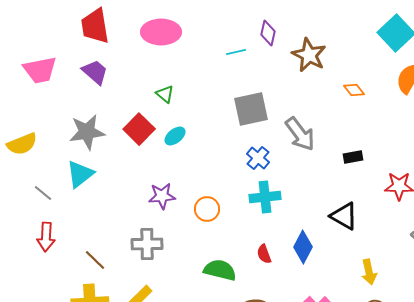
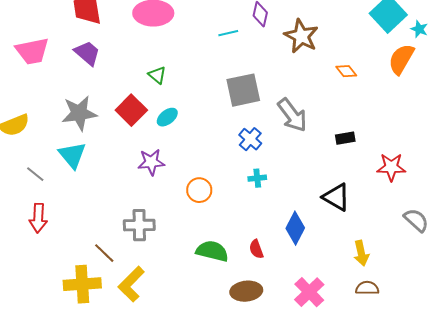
cyan triangle: (80, 174) -> (72, 155), turned -32
purple star: (162, 196) -> (151, 162), moved
cyan cross: (265, 197) -> (257, 178), size x0.6
red semicircle: (264, 254) -> (256, 249), moved
brown line: (95, 260) -> (104, 253), moved

